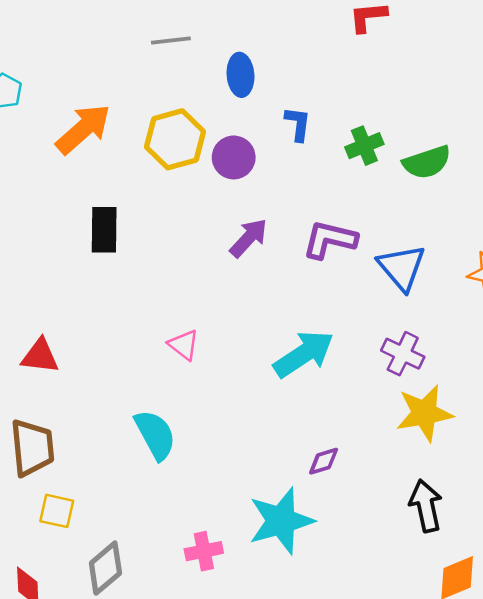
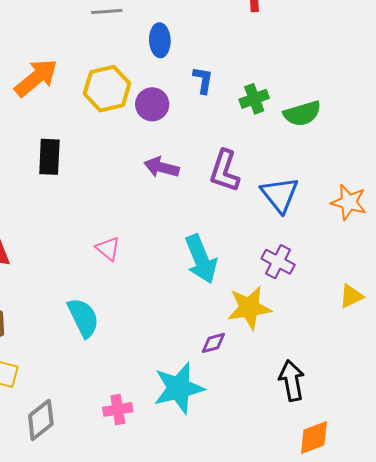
purple arrow: (249, 238) -> (162, 167), turned -120
purple L-shape: (330, 240) -> (225, 171), turned -87
cyan arrow: (304, 354) -> (201, 259), turned 99
yellow star: (424, 413) -> (249, 308), moved

